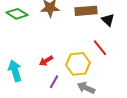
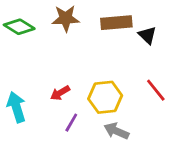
red line: (100, 48) -> (156, 90), moved

